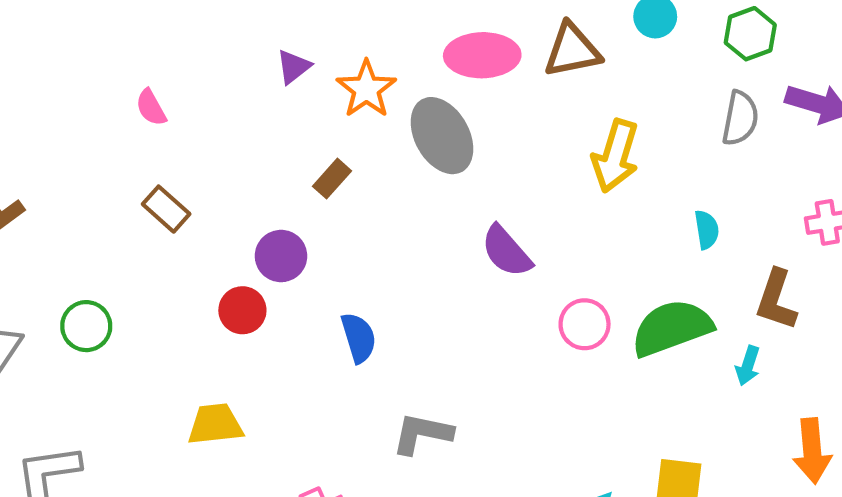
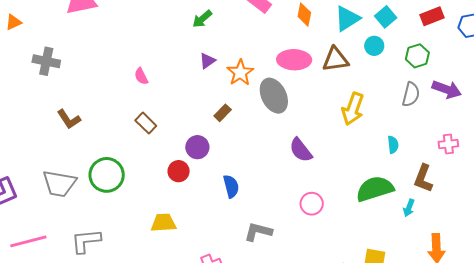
pink circle: (585, 324) -> (312, 204), moved
green circle: (86, 326) -> (107, 175), size x1.5

